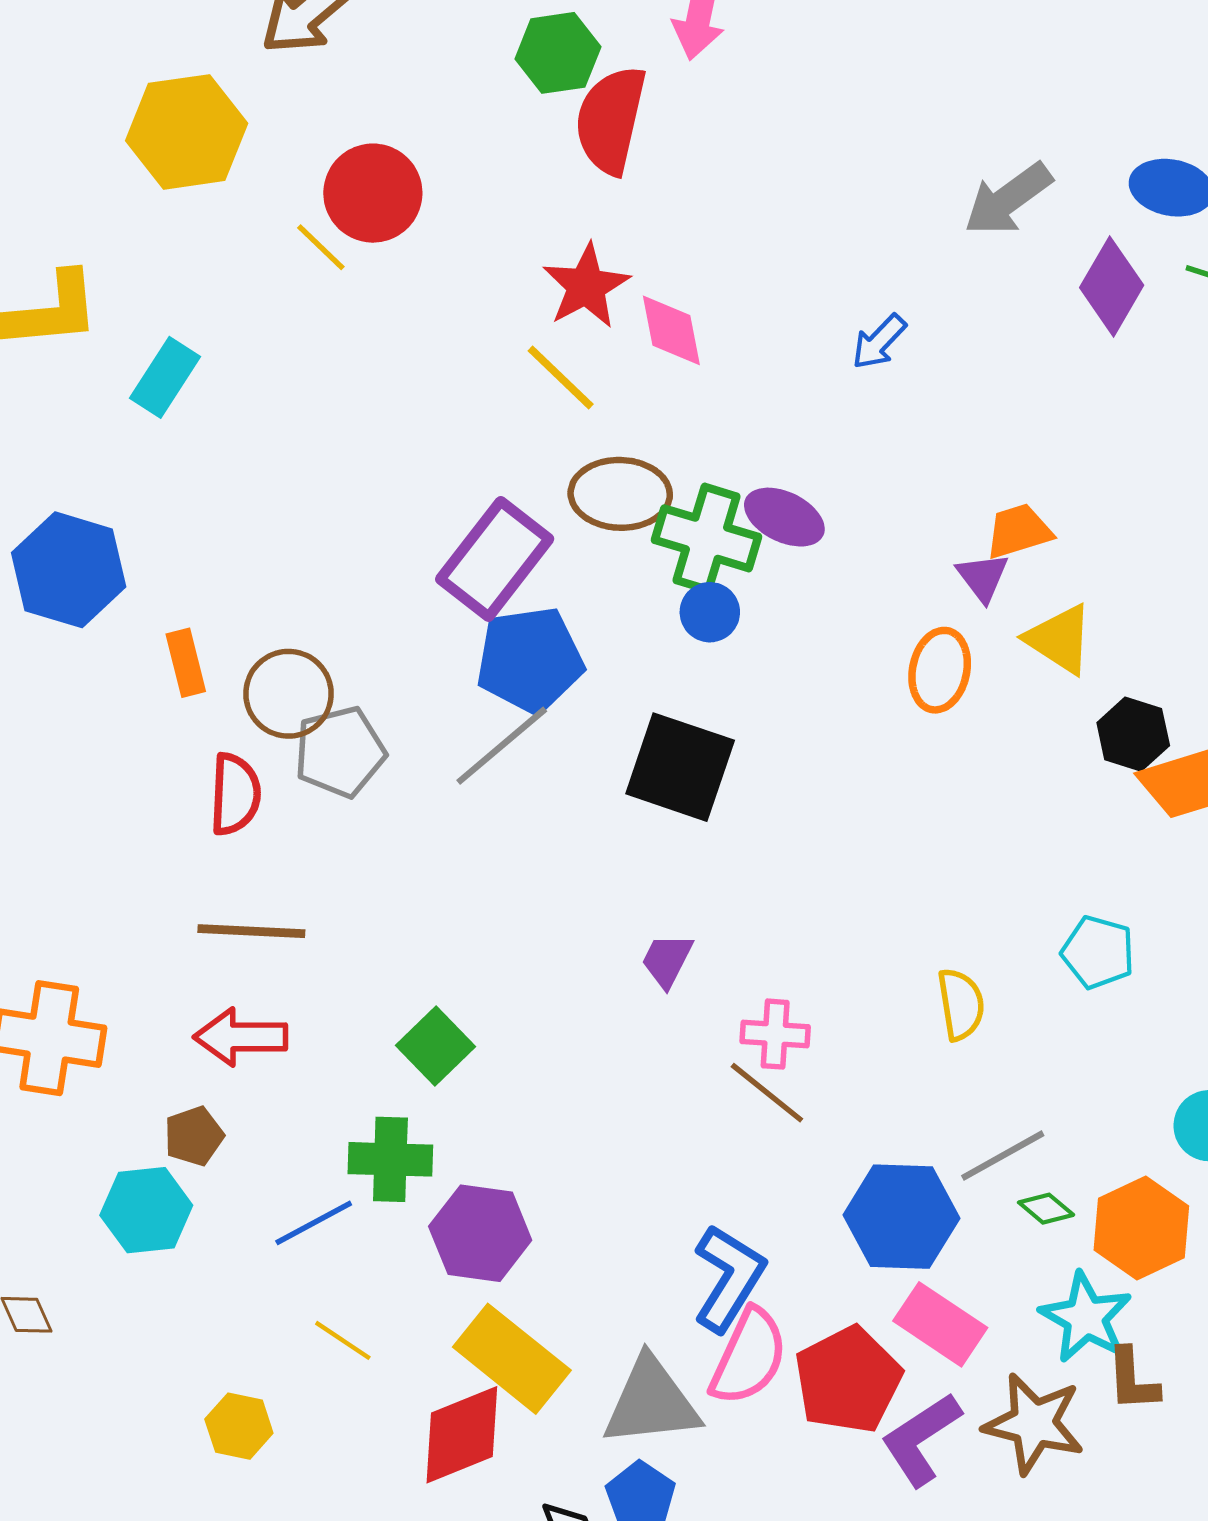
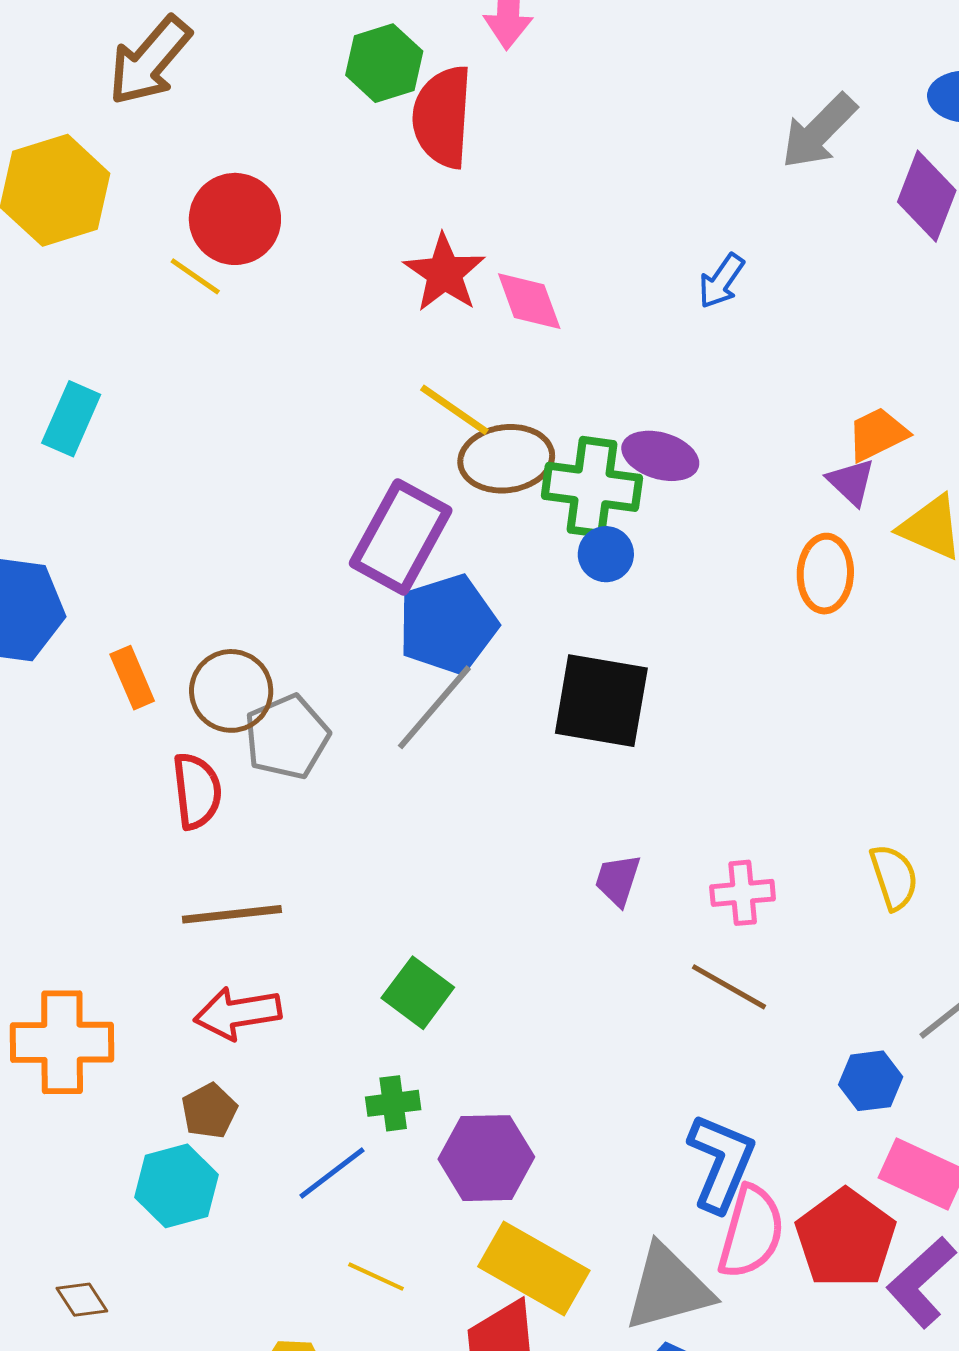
yellow line: (561, 378) -> (454, 410), moved
pink cross: (775, 1034) -> (743, 893), moved
green cross: (390, 1159) -> (393, 1103), size x0.7
blue hexagon: (901, 1217) -> (871, 1081), size x0.6

